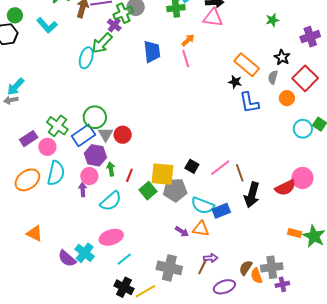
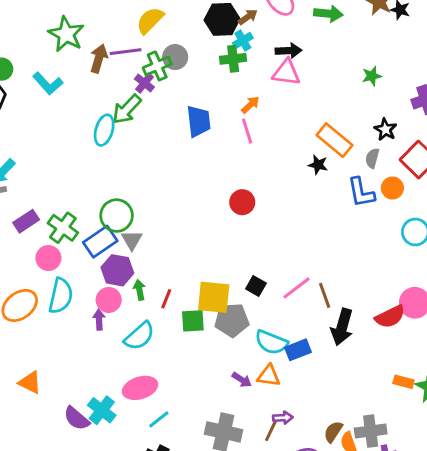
blue L-shape: (249, 103) -> (361, 192), moved
red circle: (123, 135) -> (242, 202), moved
purple rectangle: (29, 139) -> (26, 221), moved
green square: (148, 191) -> (193, 321), turned 36

